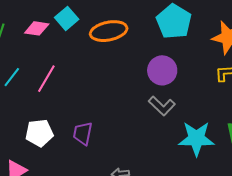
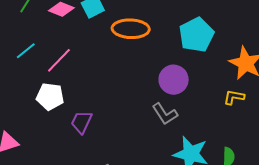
white pentagon: (39, 133) -> (50, 97), moved

